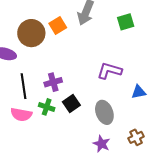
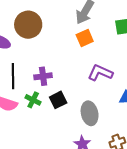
orange square: (58, 25) -> (85, 38), moved

